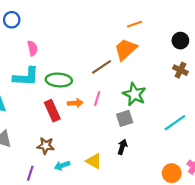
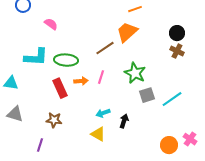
black circle: (180, 41) -> (177, 33), moved
pink semicircle: (32, 48) -> (51, 24), moved, turned -40
gray square: (125, 118) -> (147, 95), moved
cyan arrow: (62, 165) -> (103, 113), moved

